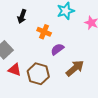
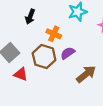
brown hexagon: (38, 74) -> (44, 57), moved

